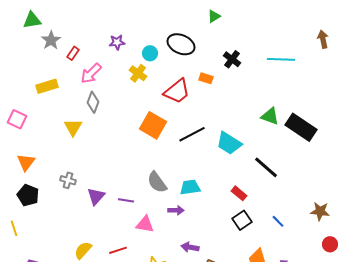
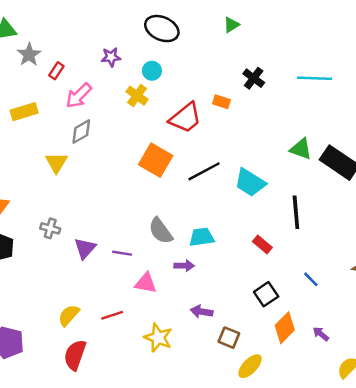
black ellipse: (181, 44) -> (162, 29), moved
gray diamond: (93, 102) -> (81, 132), turned 40
black line: (266, 167) -> (296, 212), turned 44
black square: (242, 220) -> (266, 294), moved

